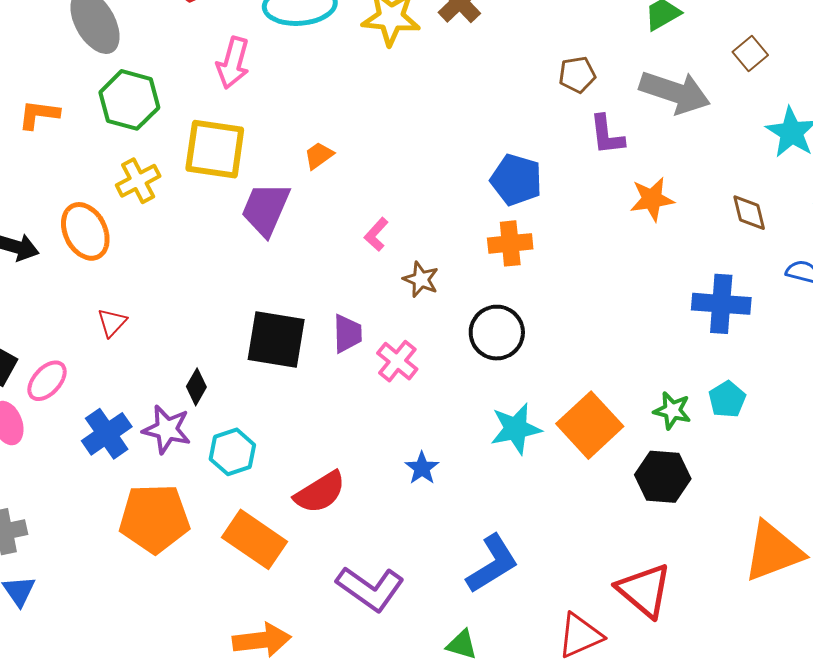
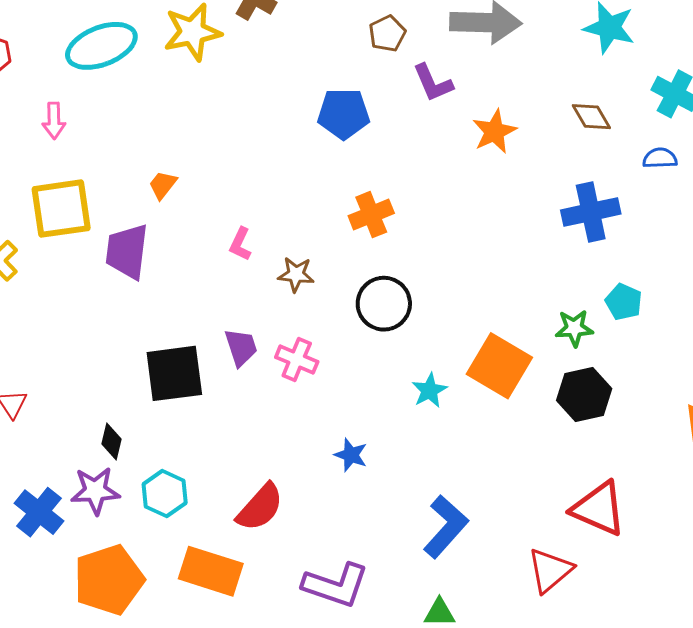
pink arrow: (233, 63) -> (54, 121), size x0.7
blue pentagon: (516, 180) -> (344, 114), moved
cyan star: (516, 429) -> (429, 390), size x0.7

